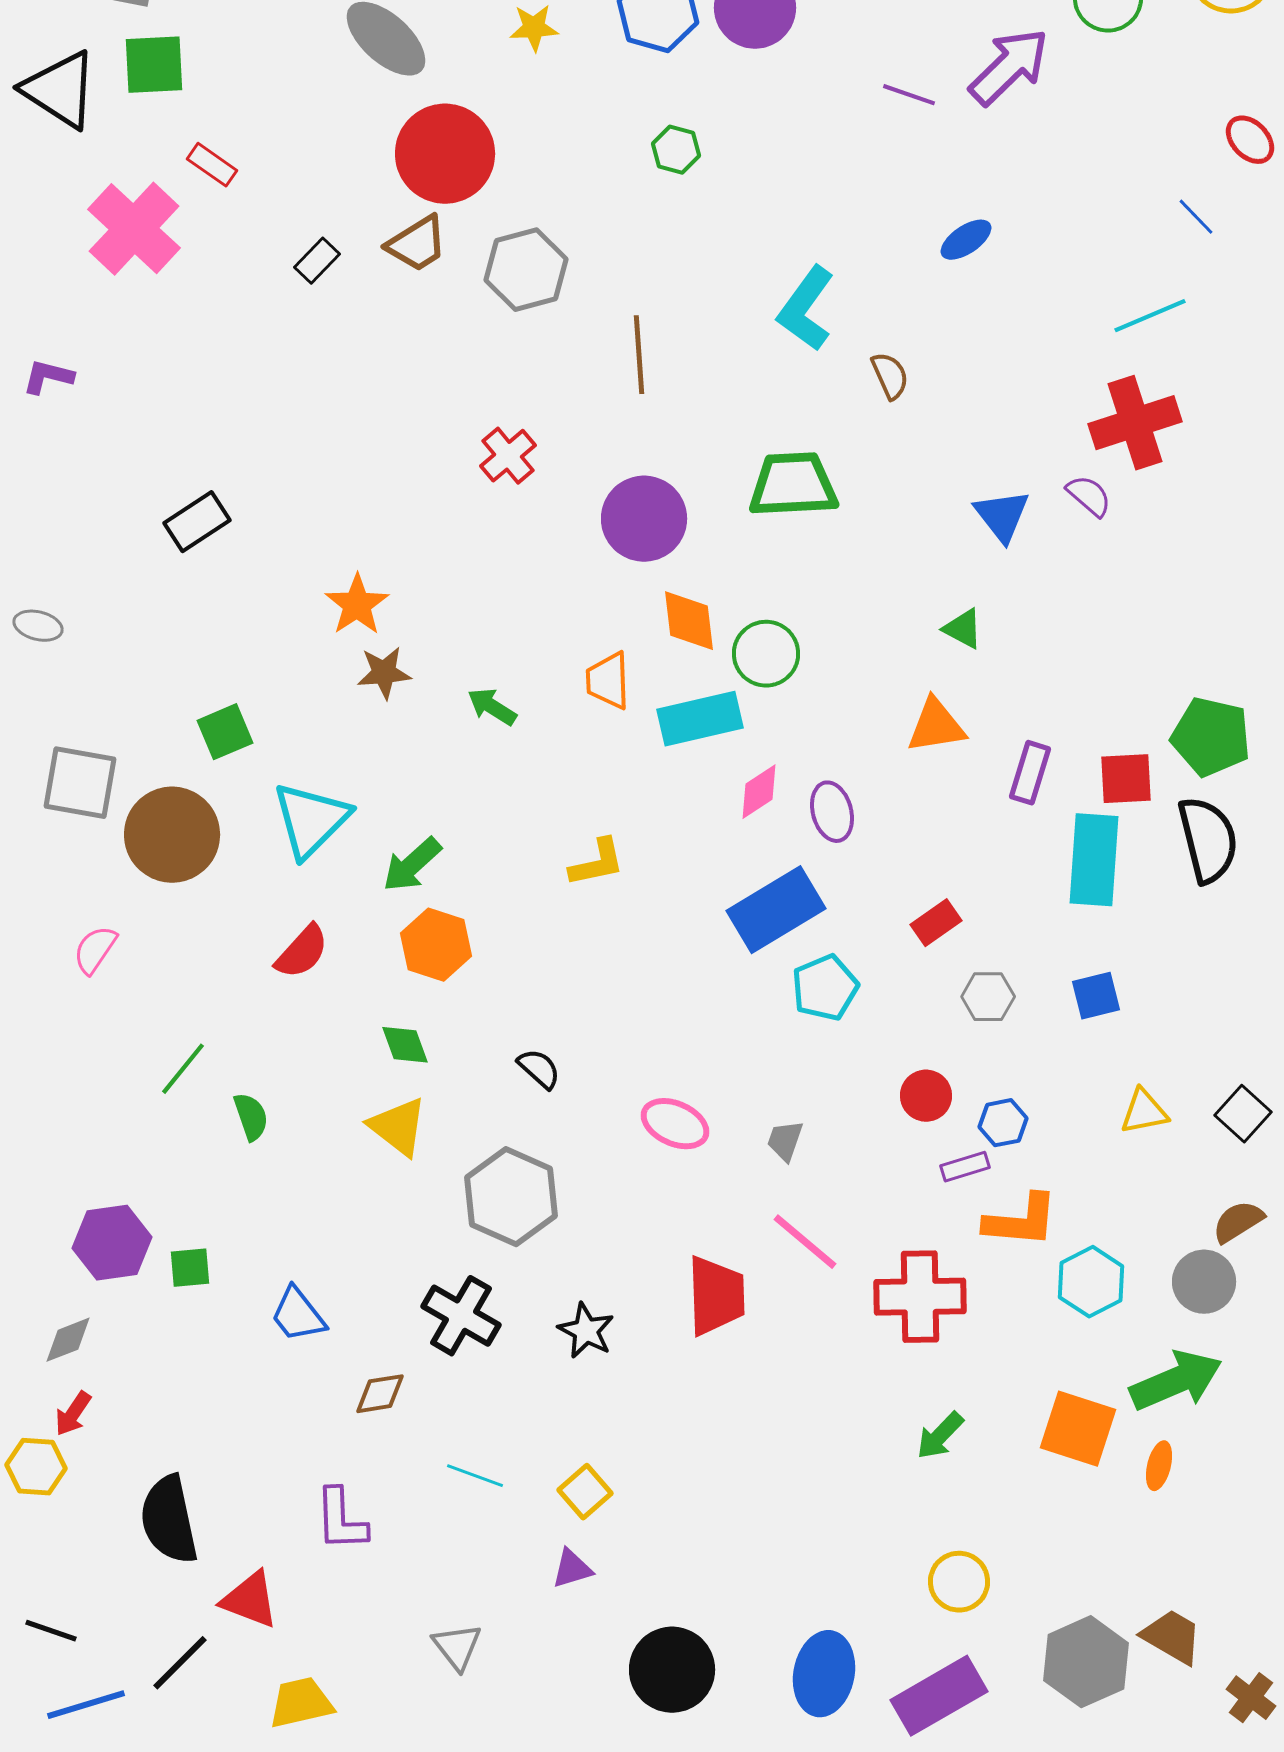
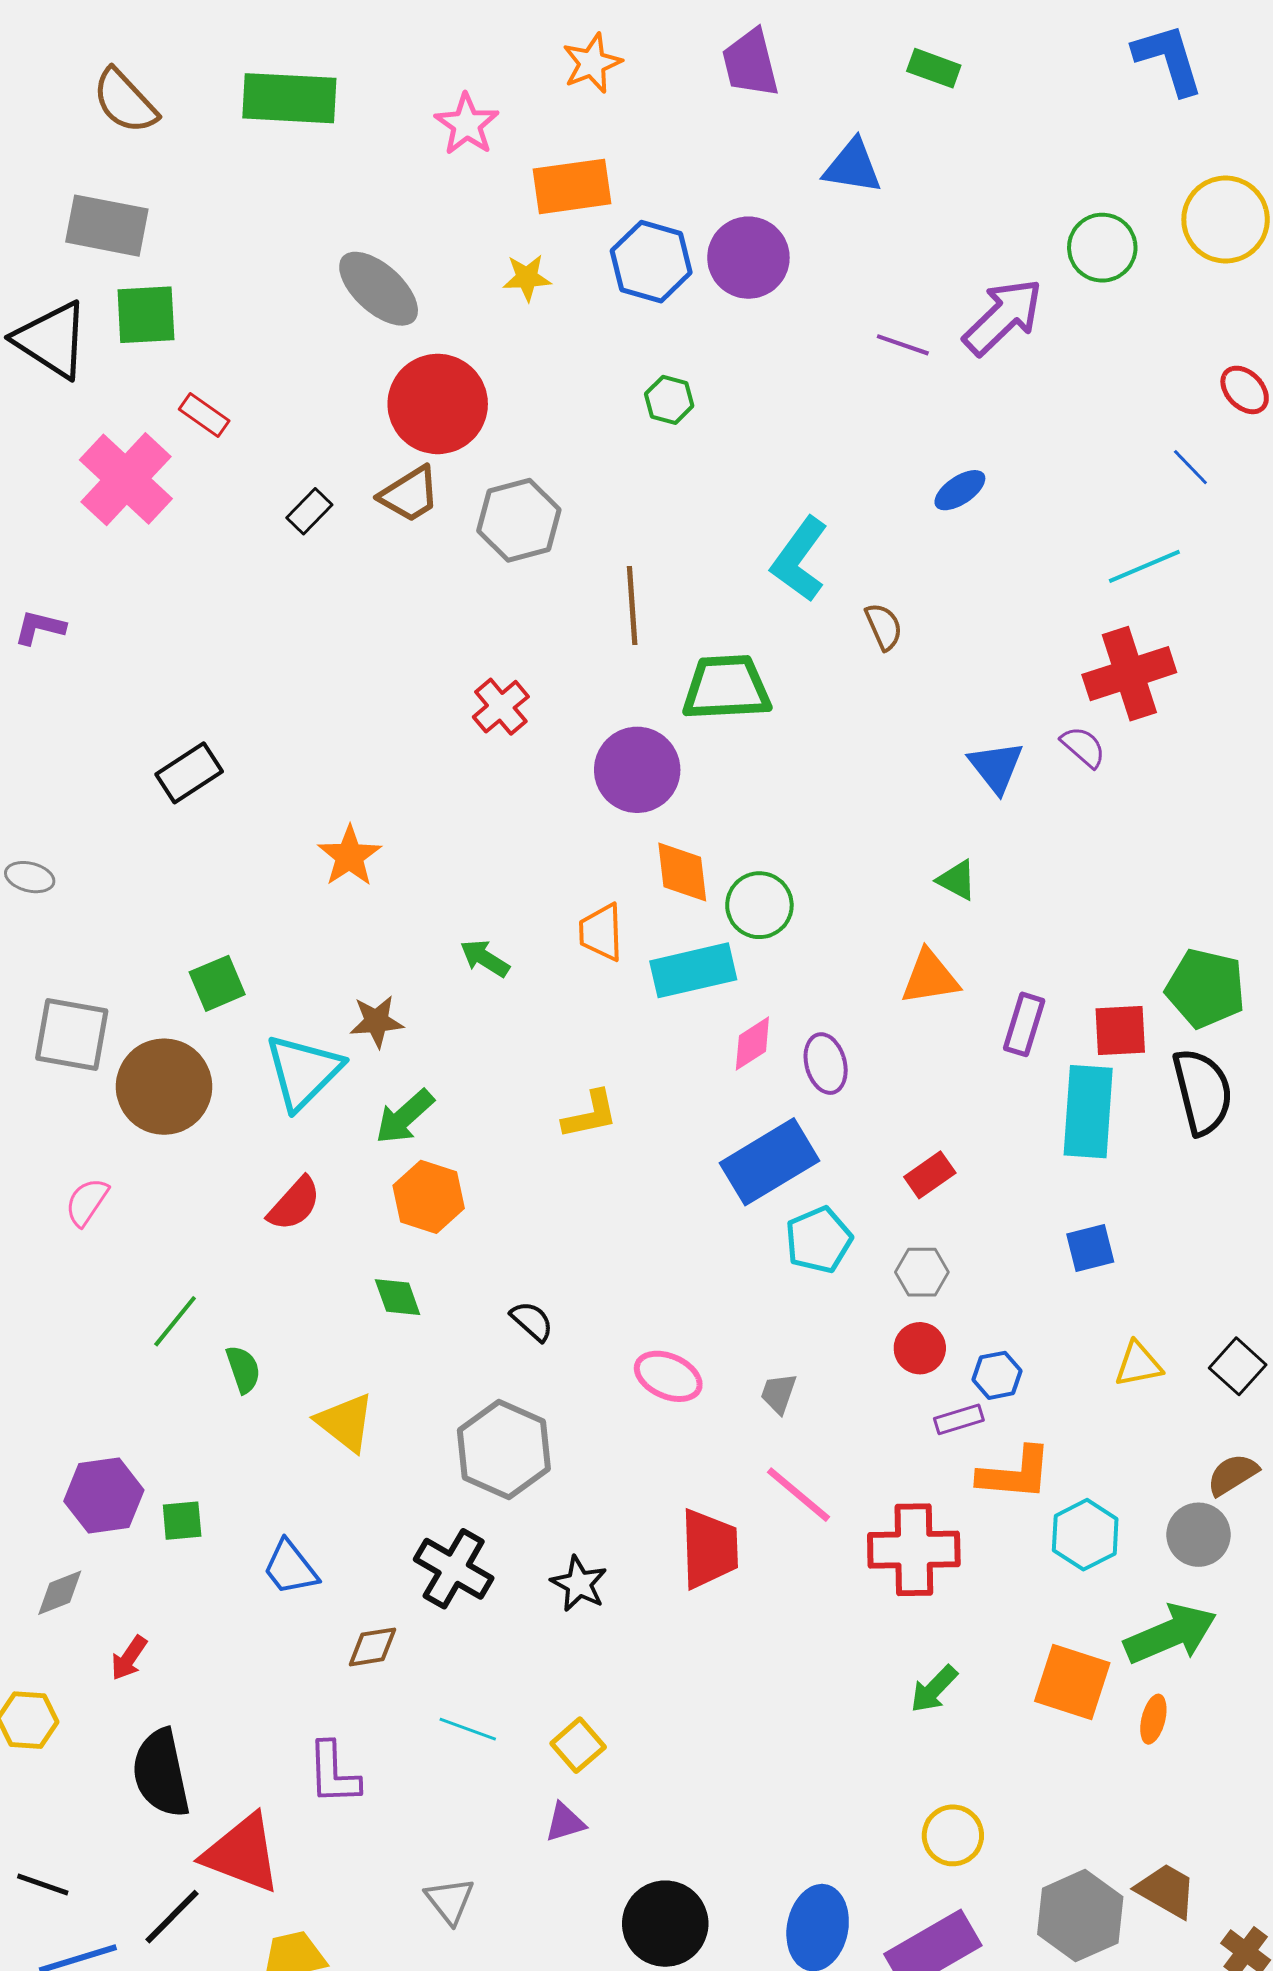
green trapezoid: (793, 485) -> (726, 688), moved
brown star: (384, 673) -> (377, 1021), moved
gray hexagon: (988, 997) -> (922, 1272), moved
yellow triangle: (398, 1127) -> (345, 1422), moved
red arrow: (73, 1414) -> (129, 1658), moved
red triangle: (250, 1600) -> (242, 1853), size x1.4

